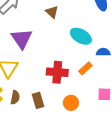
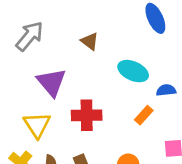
red cross: (57, 72) -> (87, 115), moved

